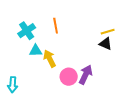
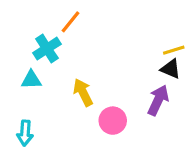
orange line: (56, 26) -> (70, 22), moved, turned 49
cyan triangle: (36, 51) -> (31, 80), moved
purple arrow: (86, 75) -> (158, 100), moved

